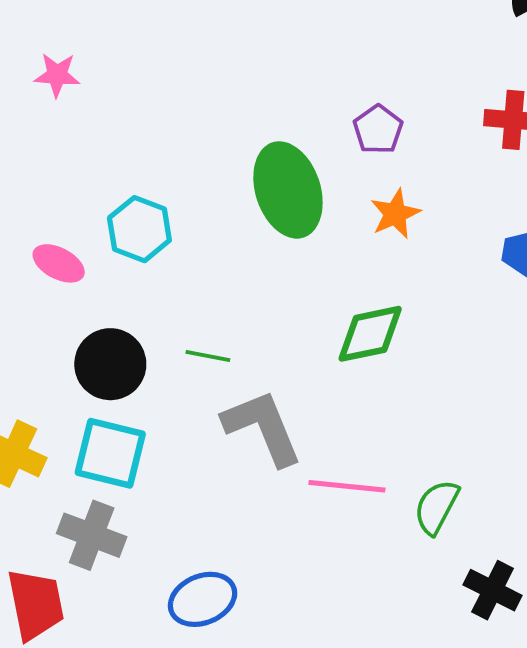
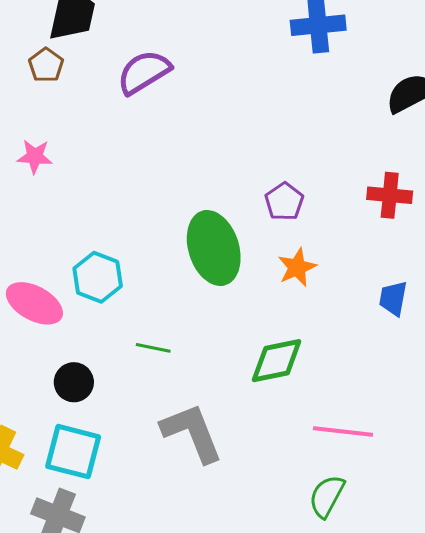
pink ellipse: (59, 263) -> (34, 303), size x1.4
green line: (208, 356) -> (153, 348), moved
black circle: (110, 364) -> (74, 382), size x0.7
pink line: (347, 486) -> (343, 432), moved

